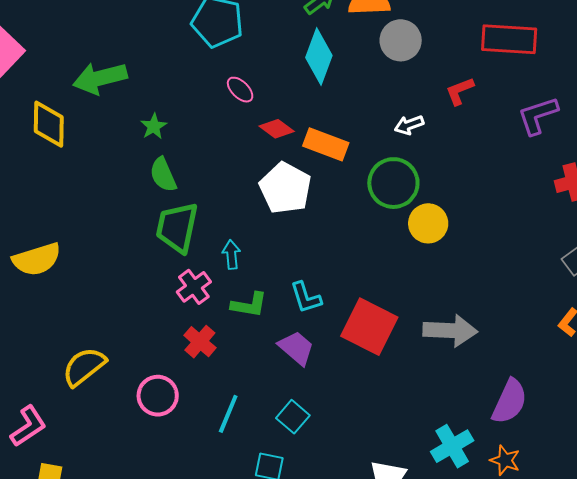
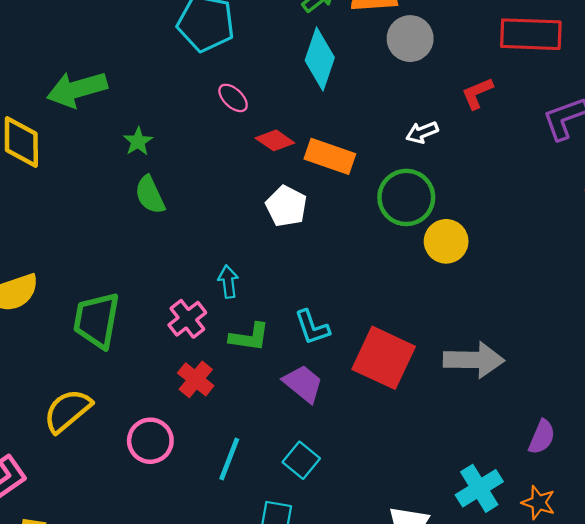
white pentagon: (285, 188) -> (286, 206), size x0.7
green trapezoid: (177, 227) -> (97, 320), moved
purple semicircle: (510, 401) -> (542, 437), size x0.7

